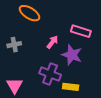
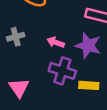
pink arrow: (52, 42) -> (56, 42), moved, turned -104

